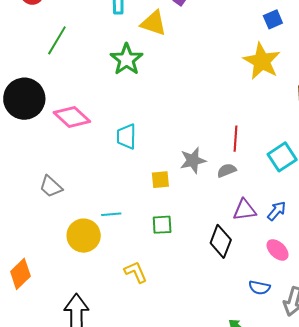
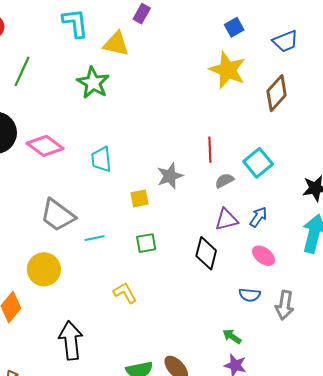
gray semicircle: (227, 170) -> (224, 181), moved
gray trapezoid: (51, 187) -> (58, 215), moved, size x1.5
yellow circle: (84, 236) -> (44, 269), moved

